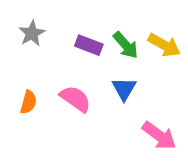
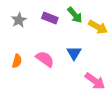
purple rectangle: (89, 45) -> (50, 18), moved
green arrow: (126, 45) -> (75, 15), moved

